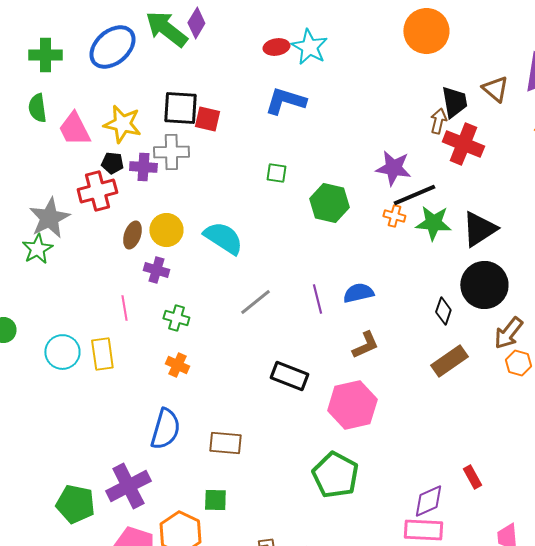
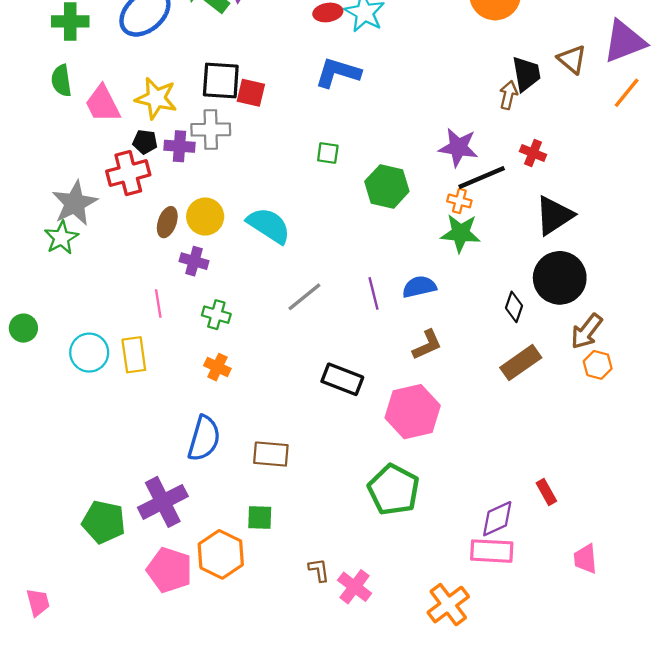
red cross: (463, 144) -> (533, 153), moved, size x0.6
green star: (433, 223) -> (460, 233), moved

